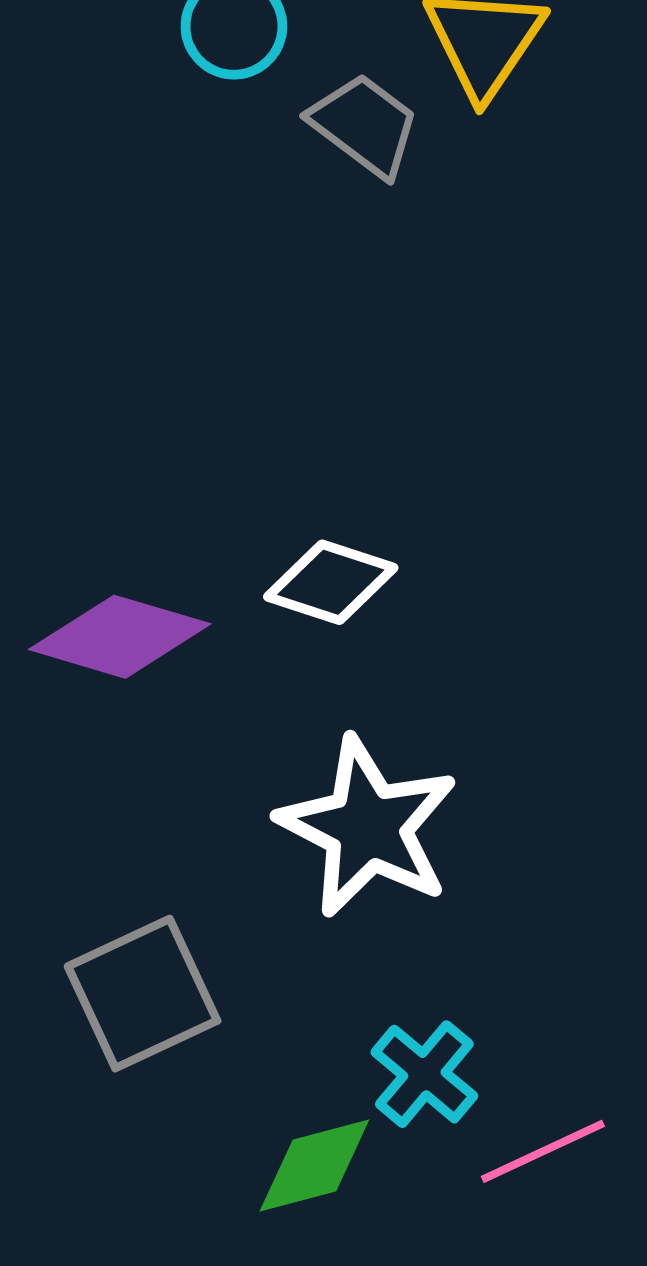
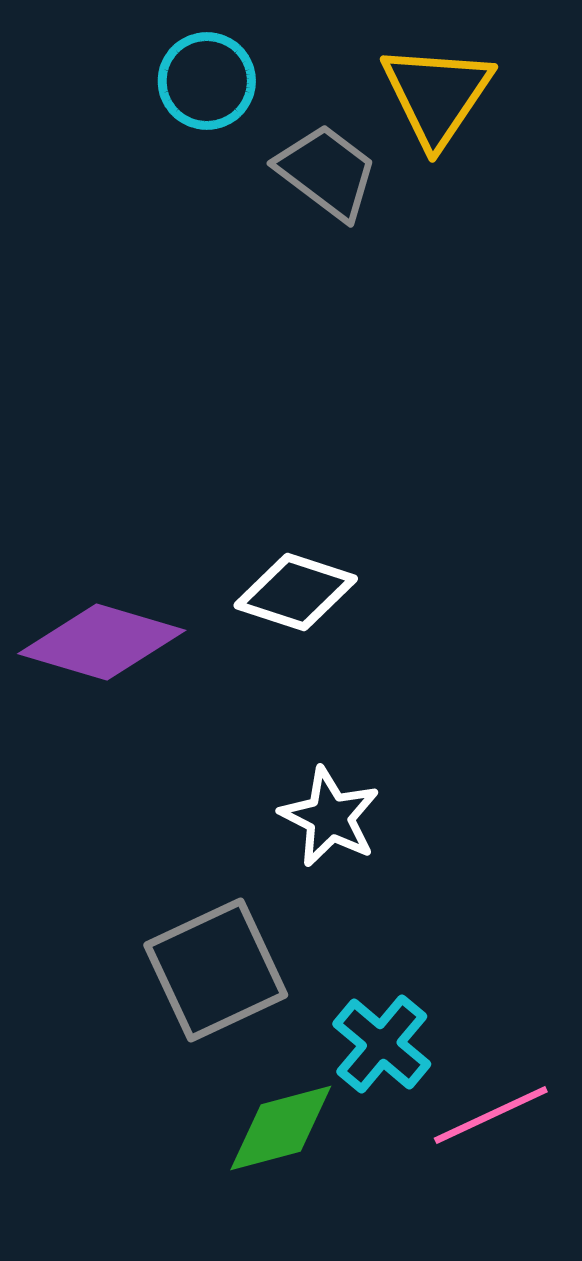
white star: (368, 827) -> (330, 817), size x0.6
gray square: (143, 994) -> (216, 970), moved

